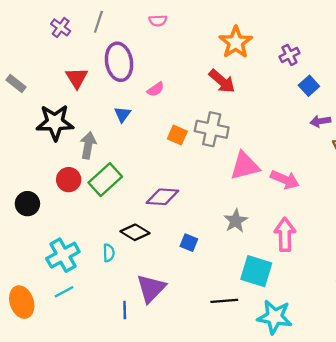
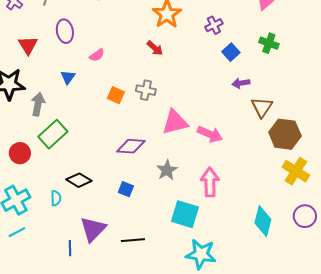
purple ellipse: (119, 62) -> (65, 31), size x0.7
red arrow: (222, 81) -> (155, 48), size x0.7
gray cross: (212, 129) -> (146, 90), size x0.7
red circle: (69, 180) -> (20, 153), moved
purple diamond: (162, 197) -> (131, 146), moved
black line: (224, 301) -> (133, 240), moved

